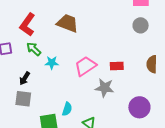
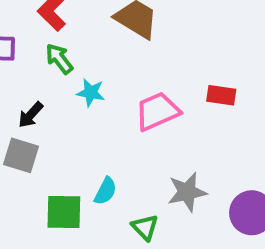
red rectangle: (117, 66) -> (221, 95), moved
gray star: (105, 88) -> (187, 192), moved, turned -30

